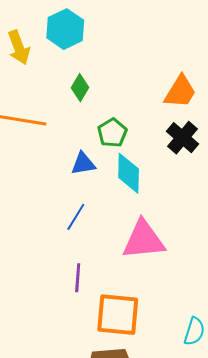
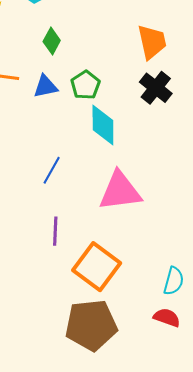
orange trapezoid: (180, 92) -> (152, 42), turned -42
blue triangle: (83, 164) -> (45, 86), moved
orange square: (118, 315) -> (97, 267), turned 33

